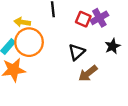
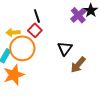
red square: (83, 19) -> (35, 30), moved, turned 32
black star: (113, 46) -> (91, 10), moved

